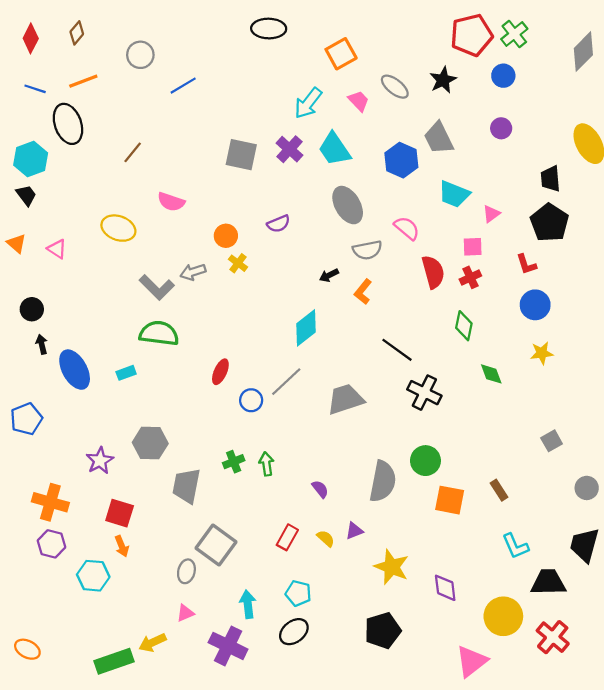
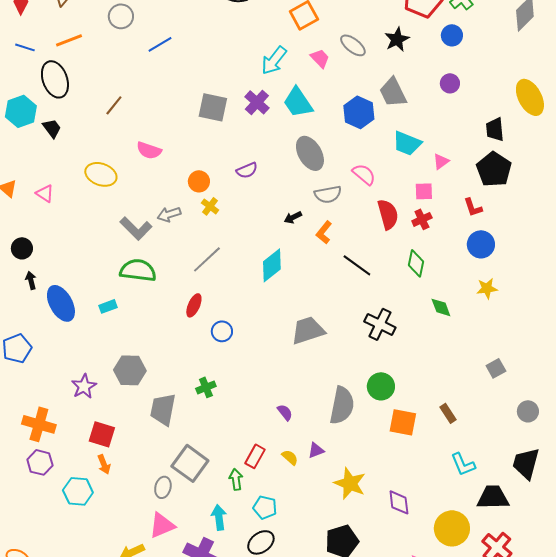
black trapezoid: (26, 195) -> (52, 128), moved
black line: (397, 350) -> (357, 265), moved
gray line: (286, 382) -> (207, 259), moved
green arrow: (266, 464) -> (236, 479), moved
pink triangle: (185, 613) -> (162, 525), size x1.6

